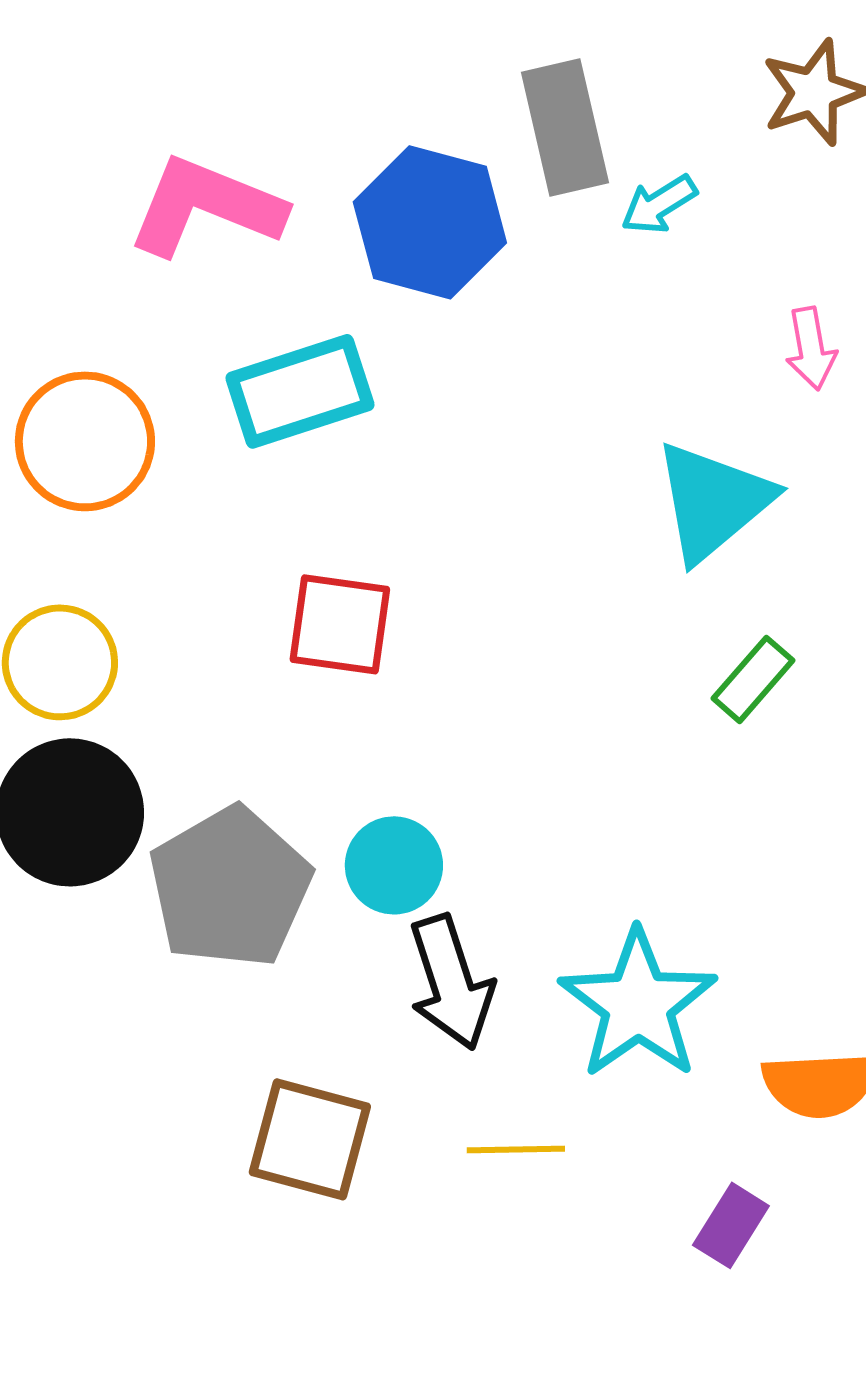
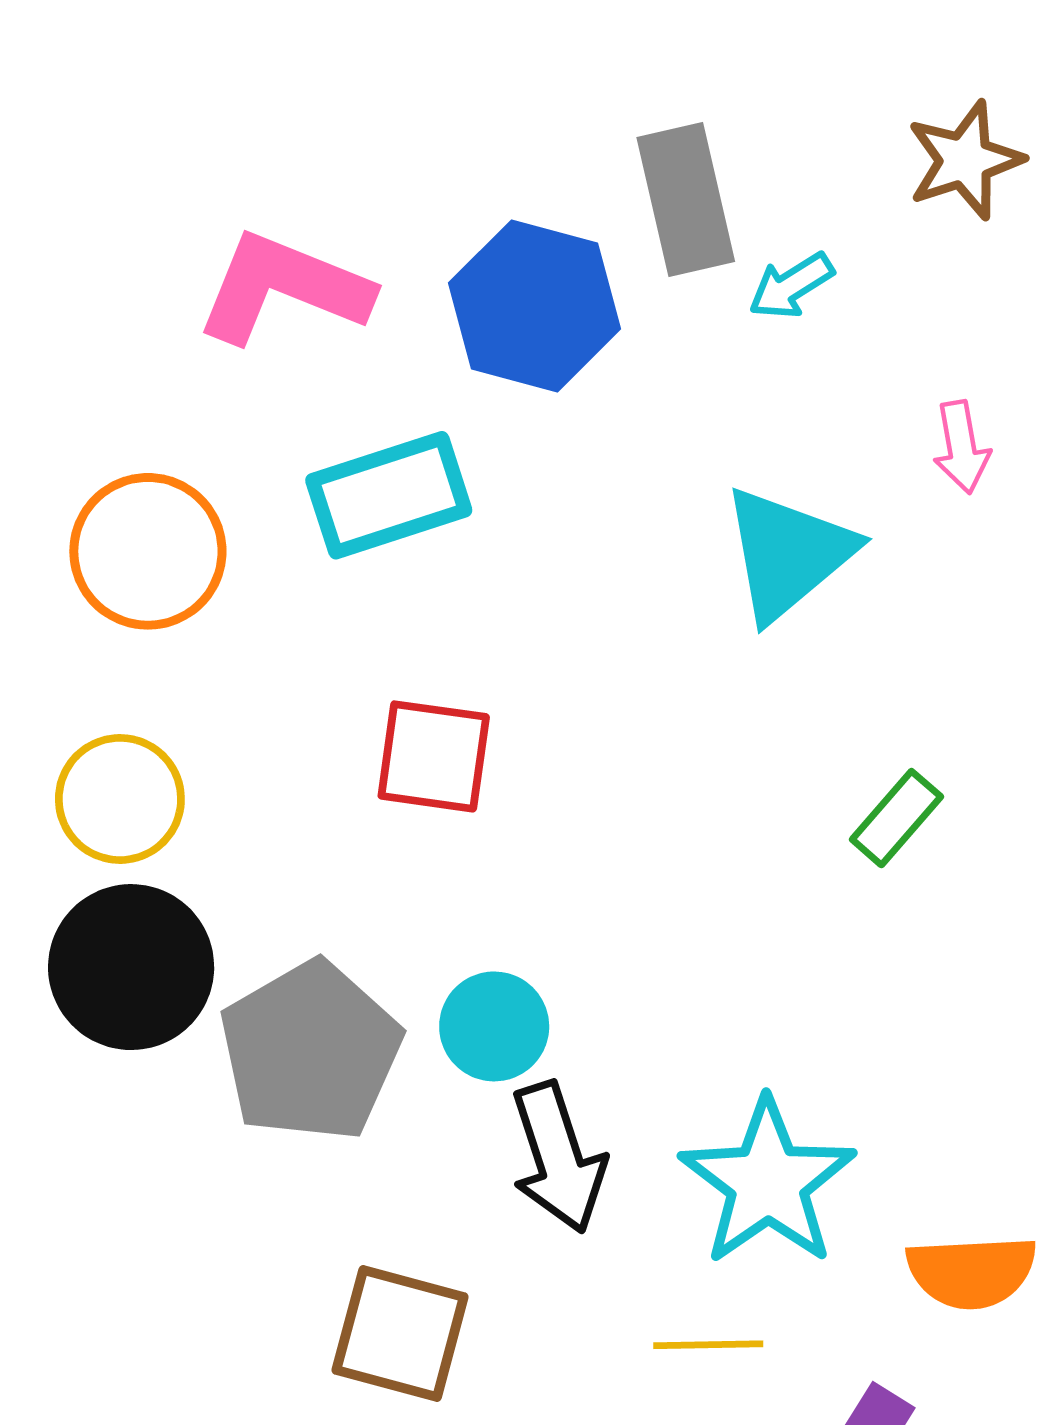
cyan triangle: (713, 501) -> (788, 554), moved
yellow line: (516, 1149) -> (708, 1345), moved

